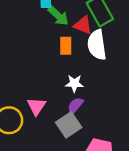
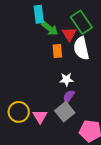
red triangle: (83, 25) -> (69, 34), turned 42
pink triangle: (36, 106) -> (40, 116), moved

